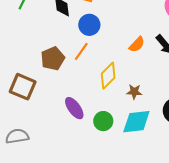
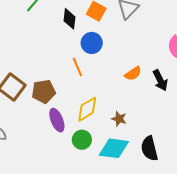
orange line: (81, 51) -> (77, 67), turned -72
brown pentagon: (53, 59) -> (44, 91), moved
yellow diamond: (108, 76) -> (87, 109), moved

